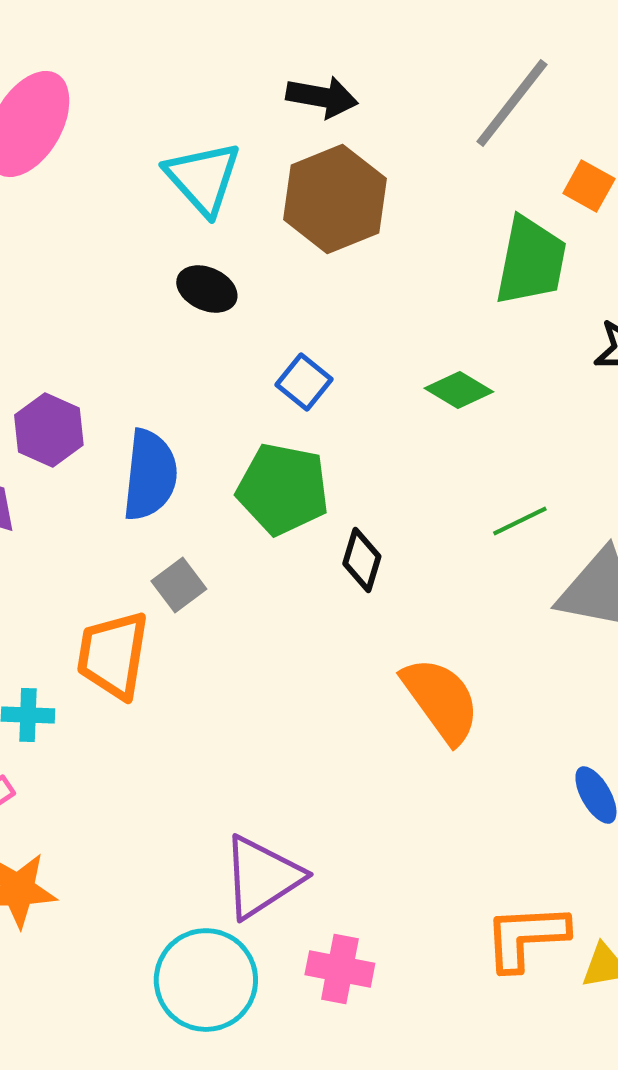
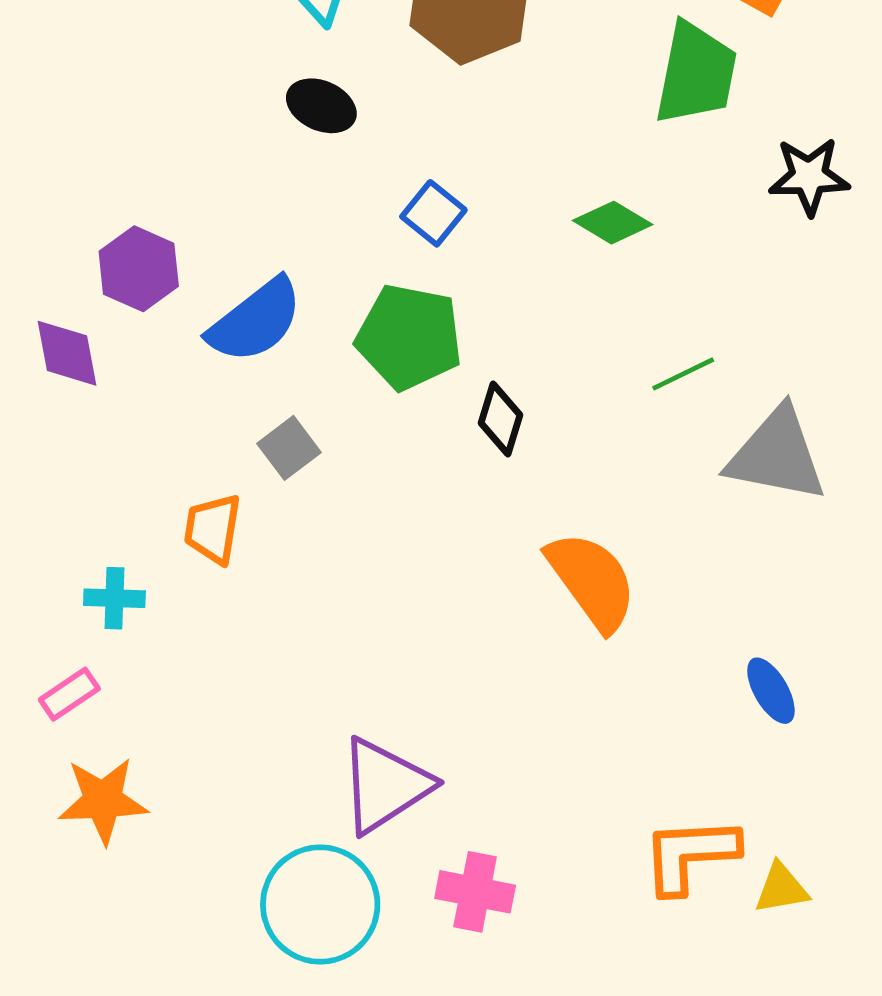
blue semicircle: (150, 475) -> (255, 321), turned 46
orange trapezoid: (113, 655) -> (213, 529), size x0.7

